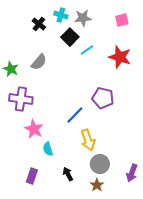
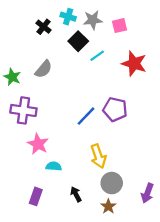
pink square: (122, 20) -> (120, 26), moved
blue line: (75, 115) -> (86, 116), moved
cyan semicircle: (48, 149) -> (54, 166), turned 112

